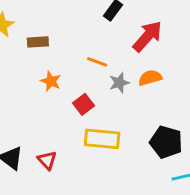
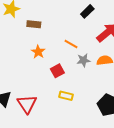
yellow rectangle: (102, 139) -> (66, 96), size x0.6
red triangle: (47, 160) -> (27, 104), size x1.5

